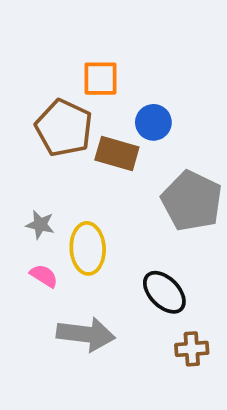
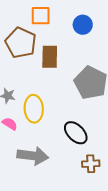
blue circle: (153, 122) -> (83, 25), moved
brown rectangle: (117, 153) -> (50, 57), turned 75

